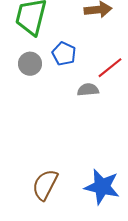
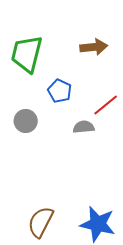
gray circle: (30, 64) -> (26, 121), moved

